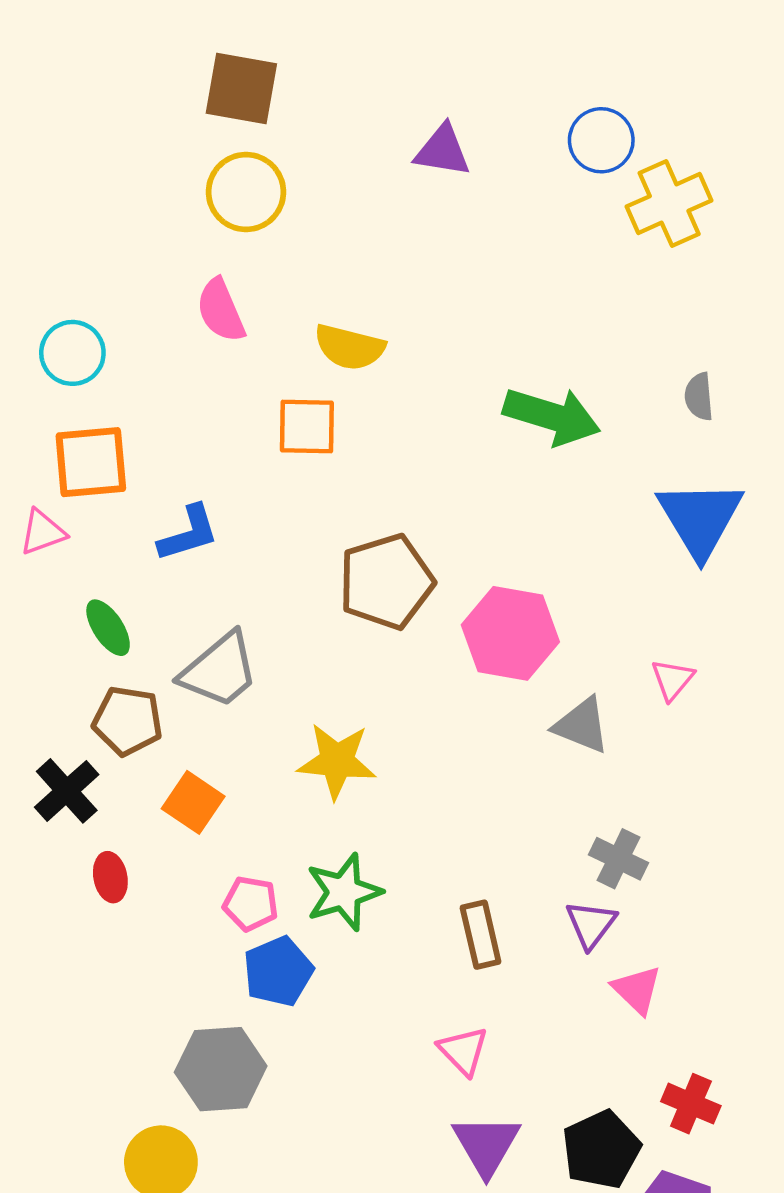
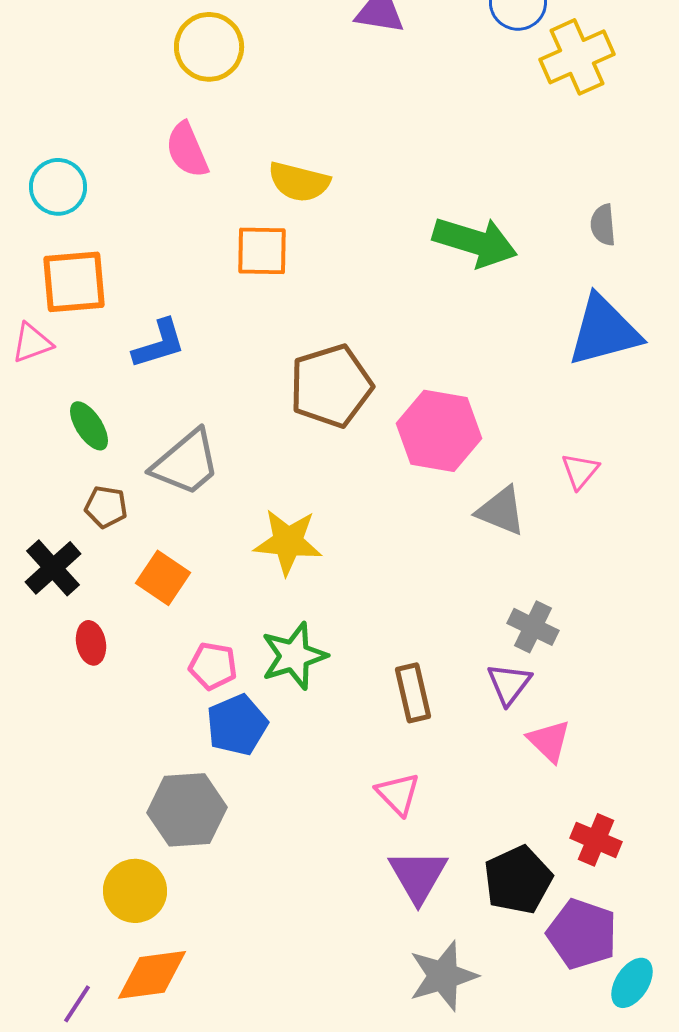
blue triangle: (700, 518) -> (604, 331), turned 46
brown pentagon: (128, 721) -> (106, 507), size x0.7

